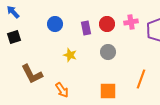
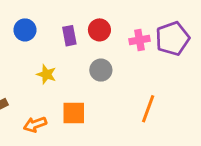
pink cross: (131, 22) -> (140, 40), moved
orange arrow: (62, 90) -> (35, 124), turned 105
orange square: (108, 91) -> (74, 113), moved

